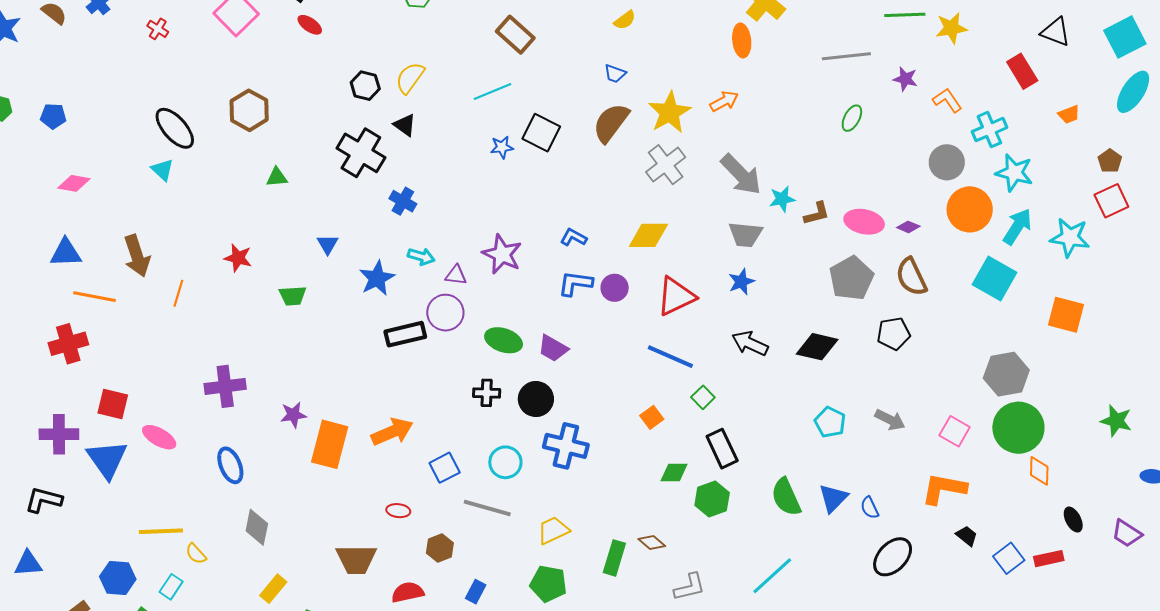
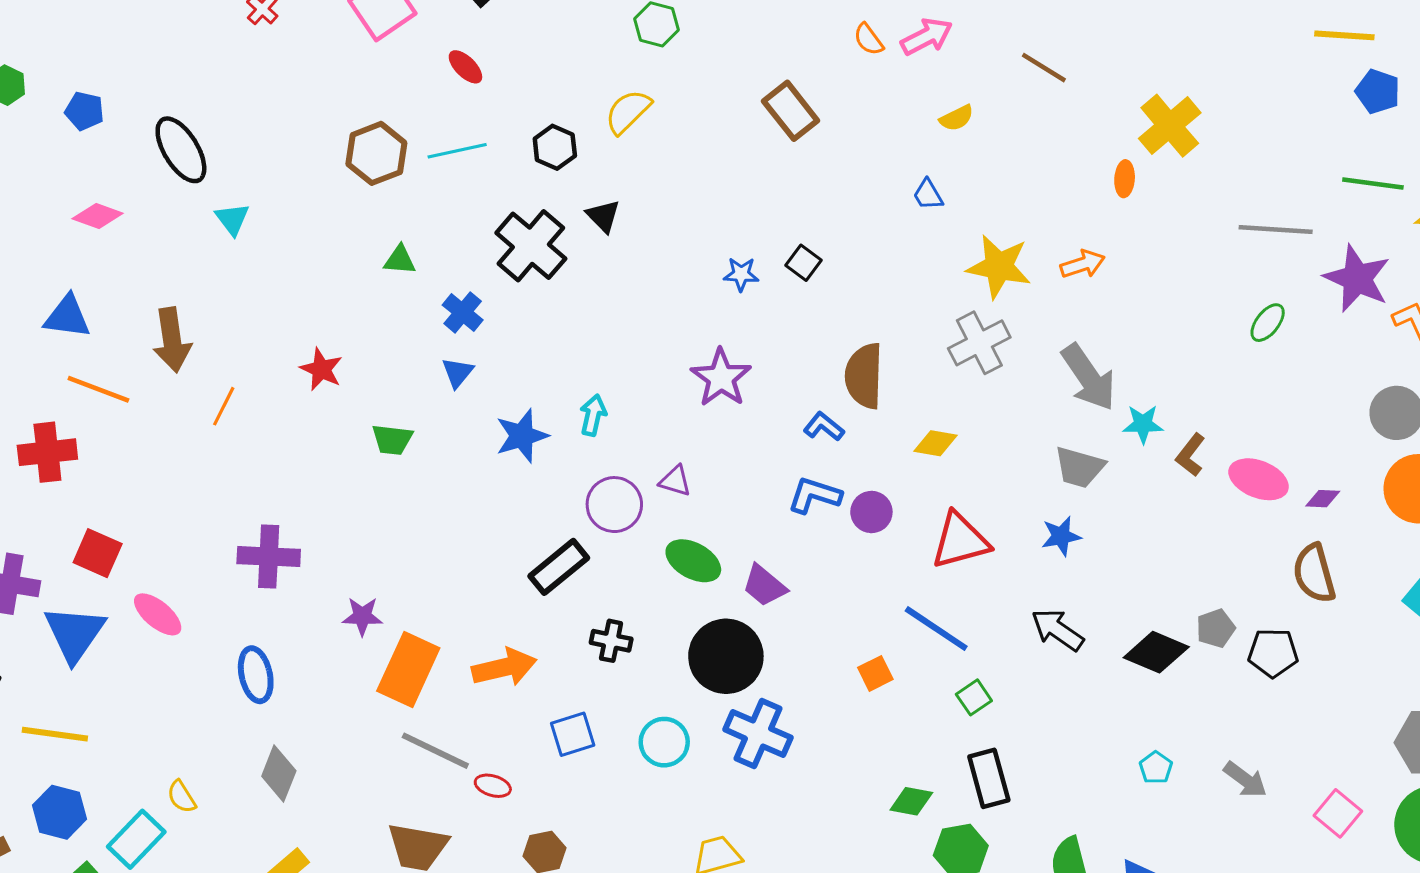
red ellipse: (310, 25) -> (465, 67), moved
orange ellipse: (742, 40) -> (1125, 179), size x0.7
blue trapezoid: (615, 74) -> (928, 195), turned 30
yellow semicircle: (410, 78) -> (628, 112), moved
purple star: (905, 79) -> (1357, 278), size x1.8
cyan line: (493, 91) -> (457, 151), moved
yellow star: (670, 112) -> (999, 266), turned 30
brown semicircle: (611, 123) -> (864, 376), moved, turned -45
black ellipse: (175, 128) -> (181, 150), moved
black square: (541, 133) -> (803, 263), size x0.6
blue cross: (403, 201) -> (463, 312), moved
brown L-shape: (817, 214) -> (1190, 455), turned 132
purple diamond: (908, 227) -> (1323, 499), turned -30
yellow diamond: (648, 235) -> (935, 443), size x0.7
purple star: (502, 254) -> (721, 378), moved
cyan arrow: (421, 256) -> (593, 415), turned -104
purple triangle: (456, 275) -> (675, 481), moved
gray pentagon: (851, 278) -> (1216, 628), moved, size x0.6
black rectangle: (405, 334) -> (559, 567), moved, turned -36
black cross: (487, 393) -> (611, 641), moved
black circle: (536, 399) -> (726, 656), size x1.4
orange square: (652, 417) -> (875, 673), moved
cyan pentagon: (830, 422) -> (1156, 768), size x0.7
gray line: (487, 508) -> (435, 751), moved
yellow line: (161, 531) -> (55, 734), moved
cyan rectangle: (171, 587) -> (136, 839), size x1.5

